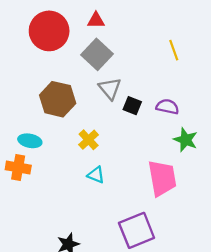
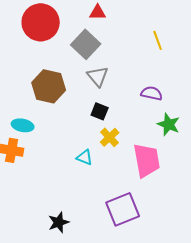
red triangle: (96, 20) -> (98, 12), moved
black square: (132, 106) -> (100, 111), moved
yellow cross: (89, 140) -> (110, 137), moved

